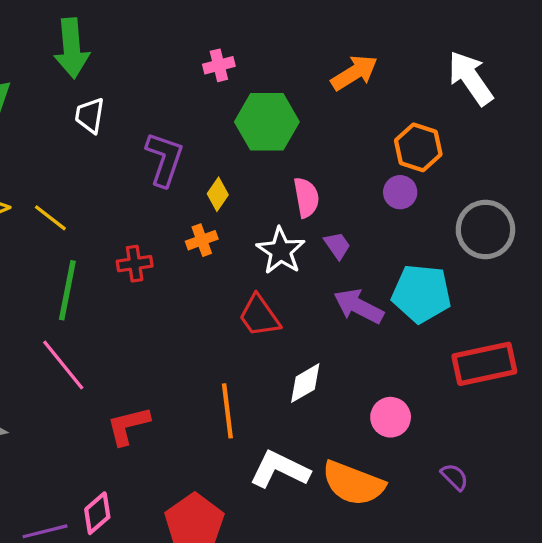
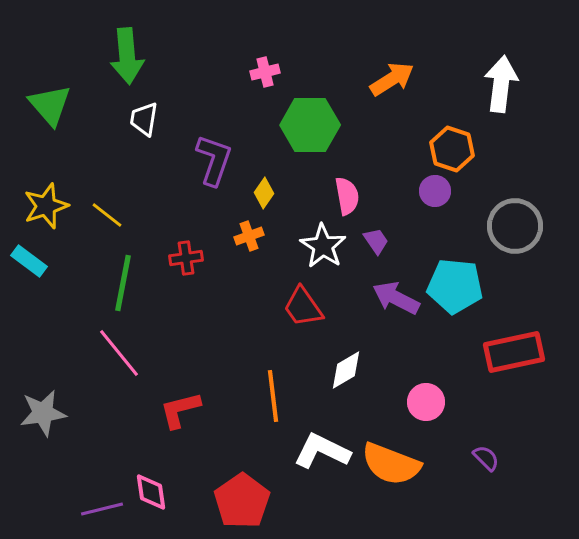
white arrow: (471, 78) -> (501, 84), turned 42
pink diamond: (97, 513) -> (151, 492), turned -57

